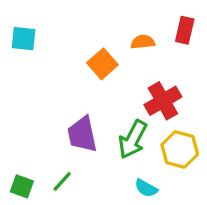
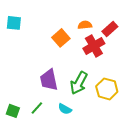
red rectangle: (185, 30) -> (110, 29), moved, turned 35
red cross: (163, 101) -> (94, 46), moved
cyan semicircle: (146, 188) -> (65, 109), moved

